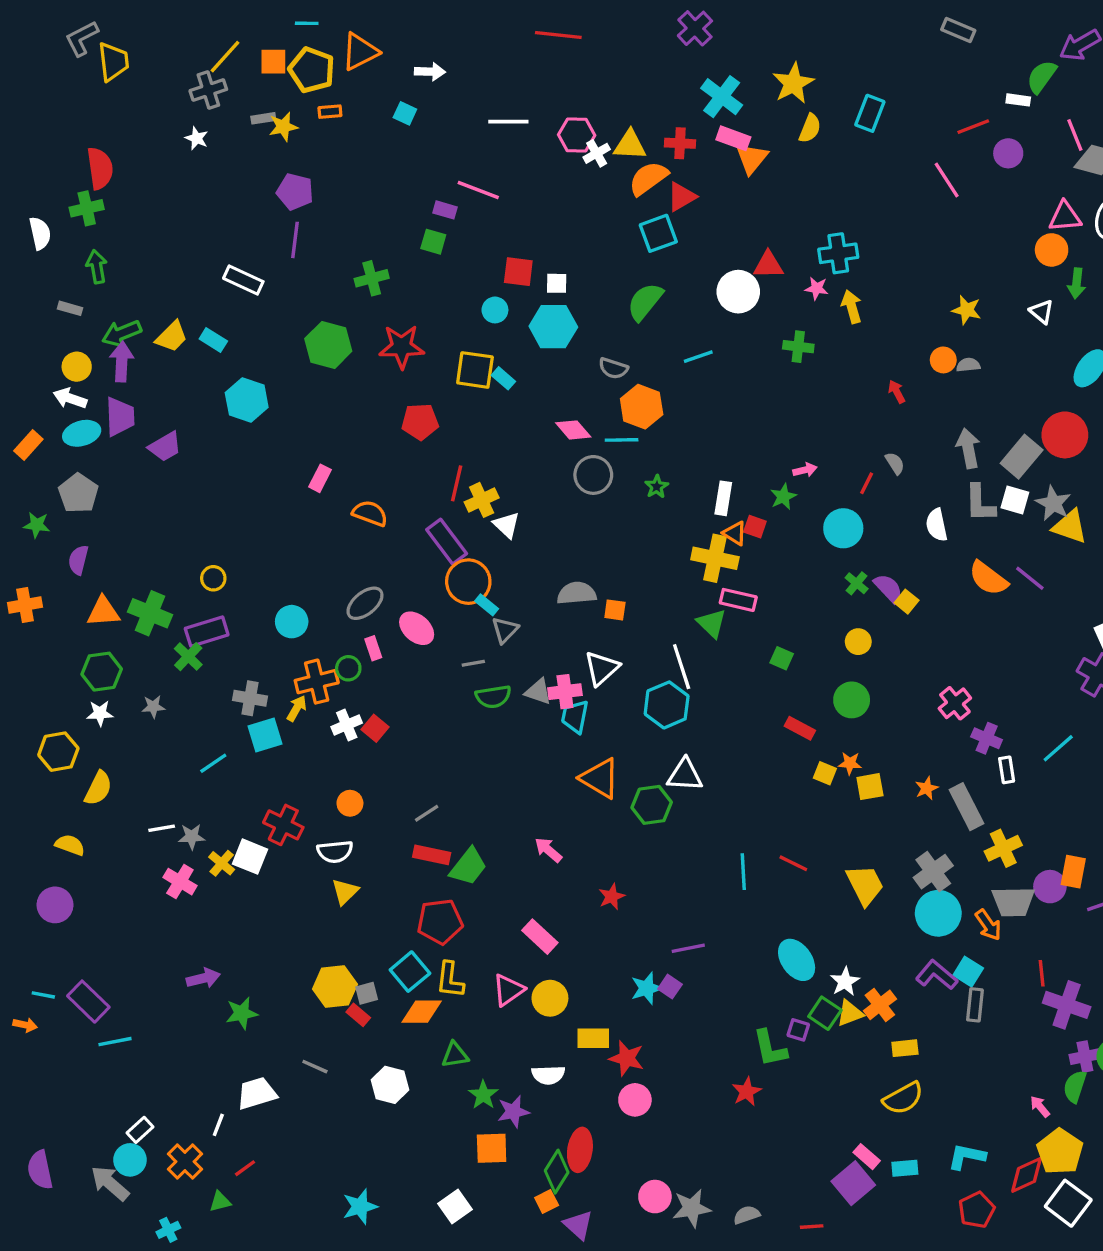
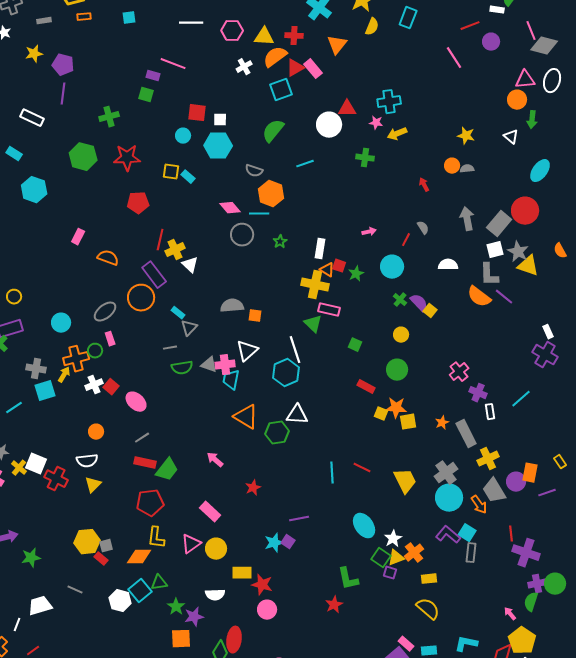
cyan square: (405, 113) -> (129, 18), turned -32
yellow star: (283, 127) -> (34, 54), moved
pink rectangle: (733, 138) -> (313, 69), moved, turned 30
white cross: (597, 153) -> (244, 67), moved
yellow arrow: (852, 307) -> (397, 134), turned -96
yellow square: (475, 370) -> (171, 172), size x0.7
green star: (783, 497) -> (356, 274), moved
white square: (1015, 500) -> (495, 250), turned -30
gray L-shape: (980, 503) -> (489, 275), moved
white semicircle: (937, 525) -> (448, 265), turned 102
orange circle: (468, 582) -> (141, 298), moved
pink ellipse: (417, 628) -> (136, 402), moved
orange star: (850, 763) -> (396, 408), size x1.5
red cross: (283, 825) -> (56, 479), moved
gray trapezoid: (1013, 902) -> (494, 491), turned 60
cyan square: (410, 972) -> (140, 591), moved
purple square: (798, 1030) -> (390, 573), moved
yellow semicircle: (903, 1098) -> (428, 609), turned -110

